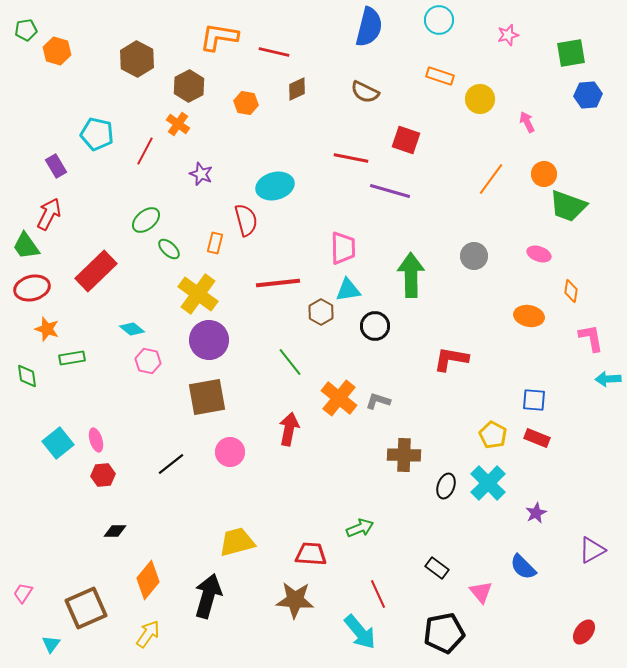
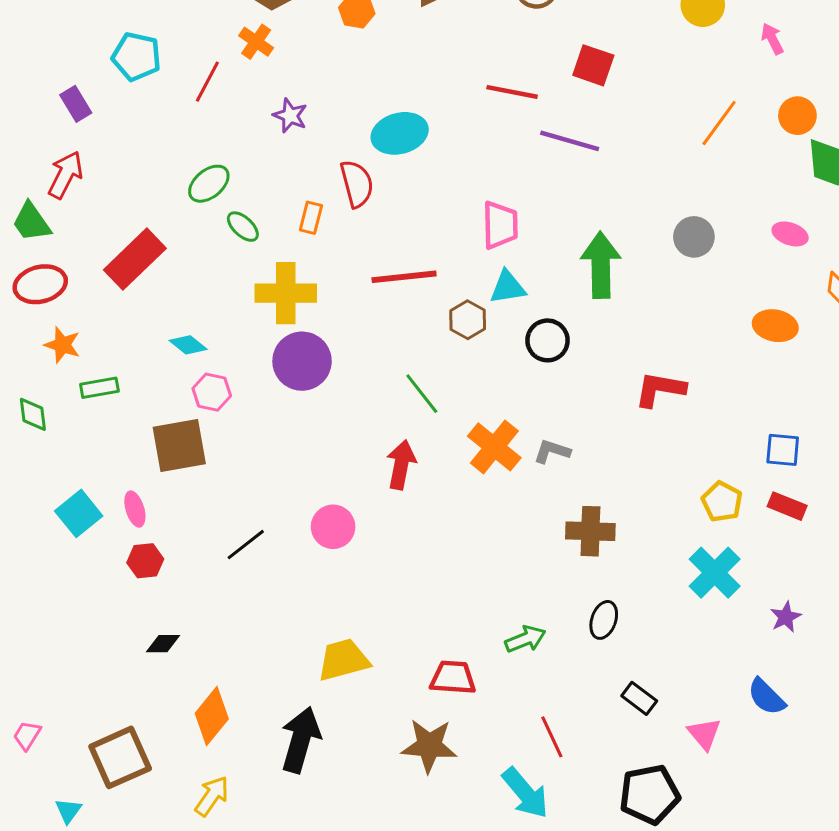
yellow cross: (198, 294) -> (286, 293), turned -36
brown square: (207, 397) -> (179, 445), moved
red arrow: (289, 429) -> (401, 465), moved
black ellipse: (446, 486) -> (604, 620), moved

